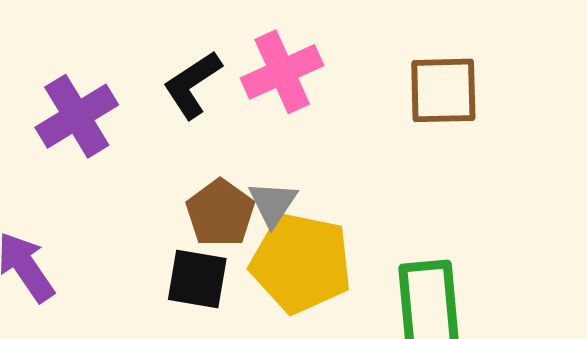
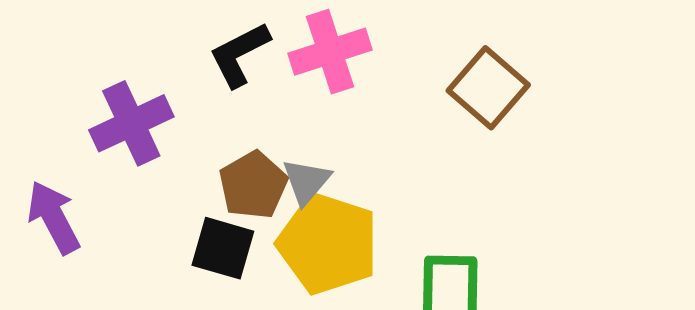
brown square: (443, 90) -> (488, 88), turned 36
purple cross: (77, 116) -> (131, 123), moved

